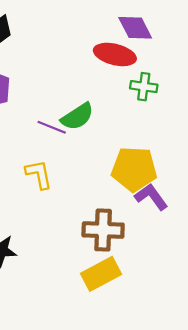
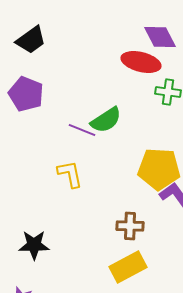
brown cross: (103, 230) -> (130, 226), size x0.7

